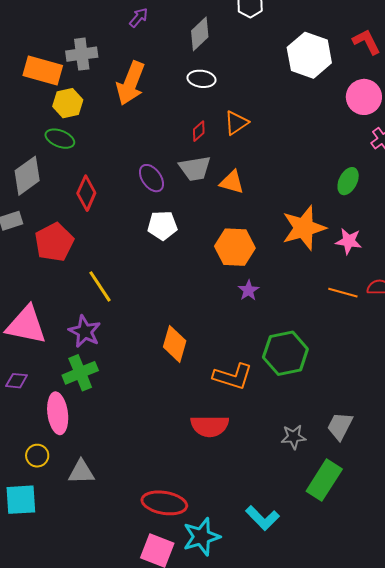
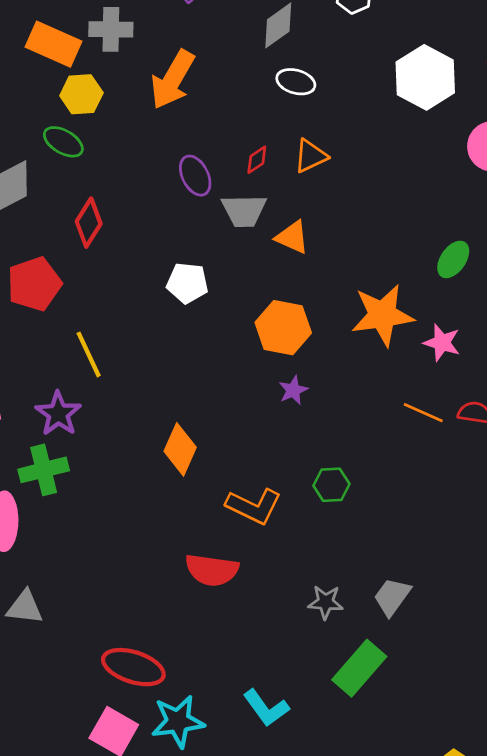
white ellipse: (202, 79) -> (296, 82), moved
purple ellipse: (151, 178) -> (195, 176), moved
green hexagon: (285, 353) -> (331, 485), size x0.6

